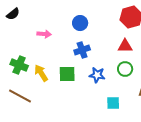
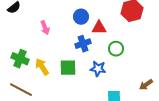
pink arrow: (44, 34) -> (45, 28), turned 64
red triangle: (125, 46) -> (99, 28), moved
green circle: (125, 69) -> (116, 49), moved

